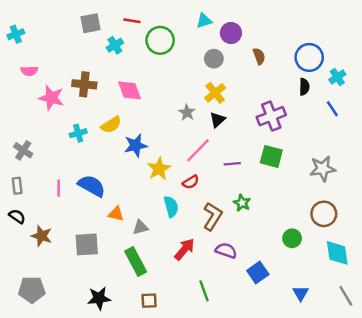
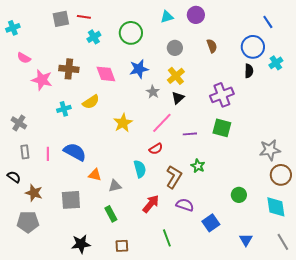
red line: (132, 21) -> (84, 17), moved
gray square: (90, 23) -> (61, 19), moved
purple circle: (231, 33) -> (196, 15), moved
pink semicircle: (29, 71) -> (24, 58), turned 32
blue line: (332, 109) -> (268, 22), moved
blue star: (136, 145) -> (139, 69), moved
yellow star: (159, 169) -> (123, 123), moved
gray star: (323, 169) -> (270, 150), moved
gray rectangle: (17, 186) -> (25, 152), moved
brown circle: (324, 214) -> (281, 175), moved
green rectangle: (136, 262) -> (111, 214), size x0.7
gray pentagon: (32, 290) -> (28, 222), moved

